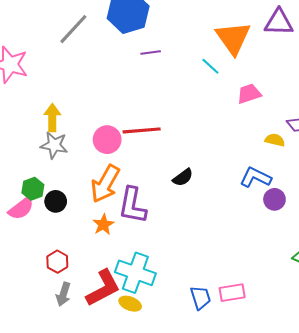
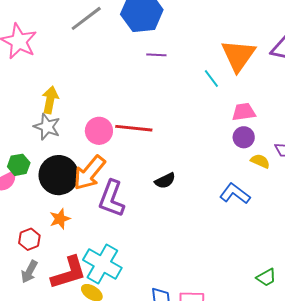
purple circle: (274, 199) -> (244, 137), moved
black circle: (56, 201) -> (59, 175), moved, size x1.8
orange star: (103, 225) -> (60, 219), moved

